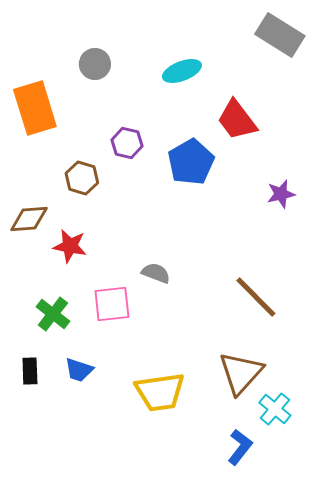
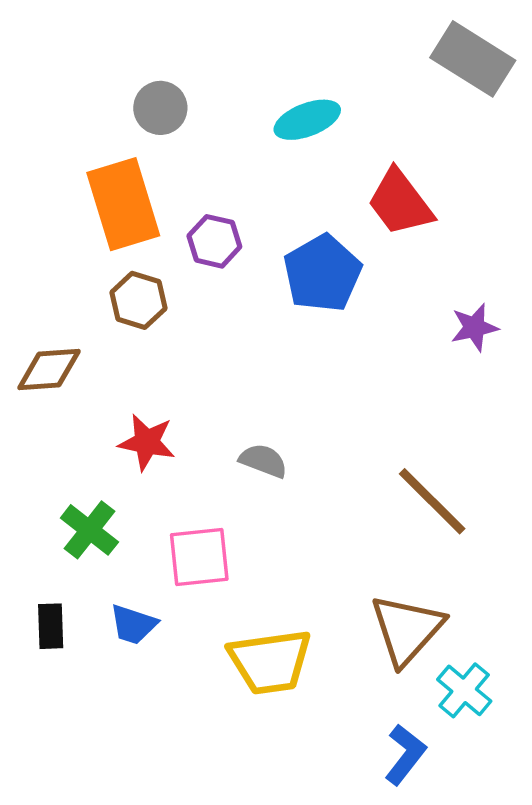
orange rectangle: (35, 108) -> (123, 204), moved
red star: (70, 246) -> (147, 442), moved
pink square: (112, 304) -> (199, 557), moved

